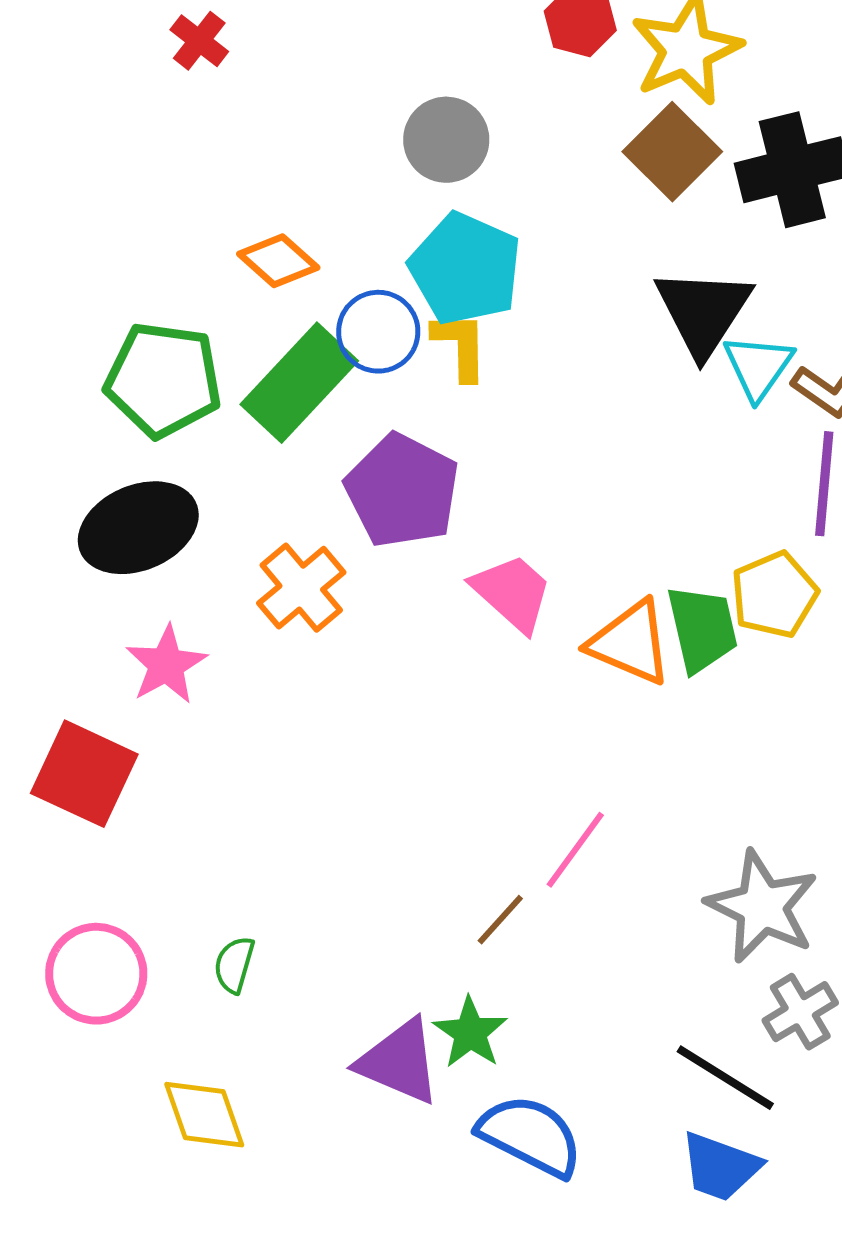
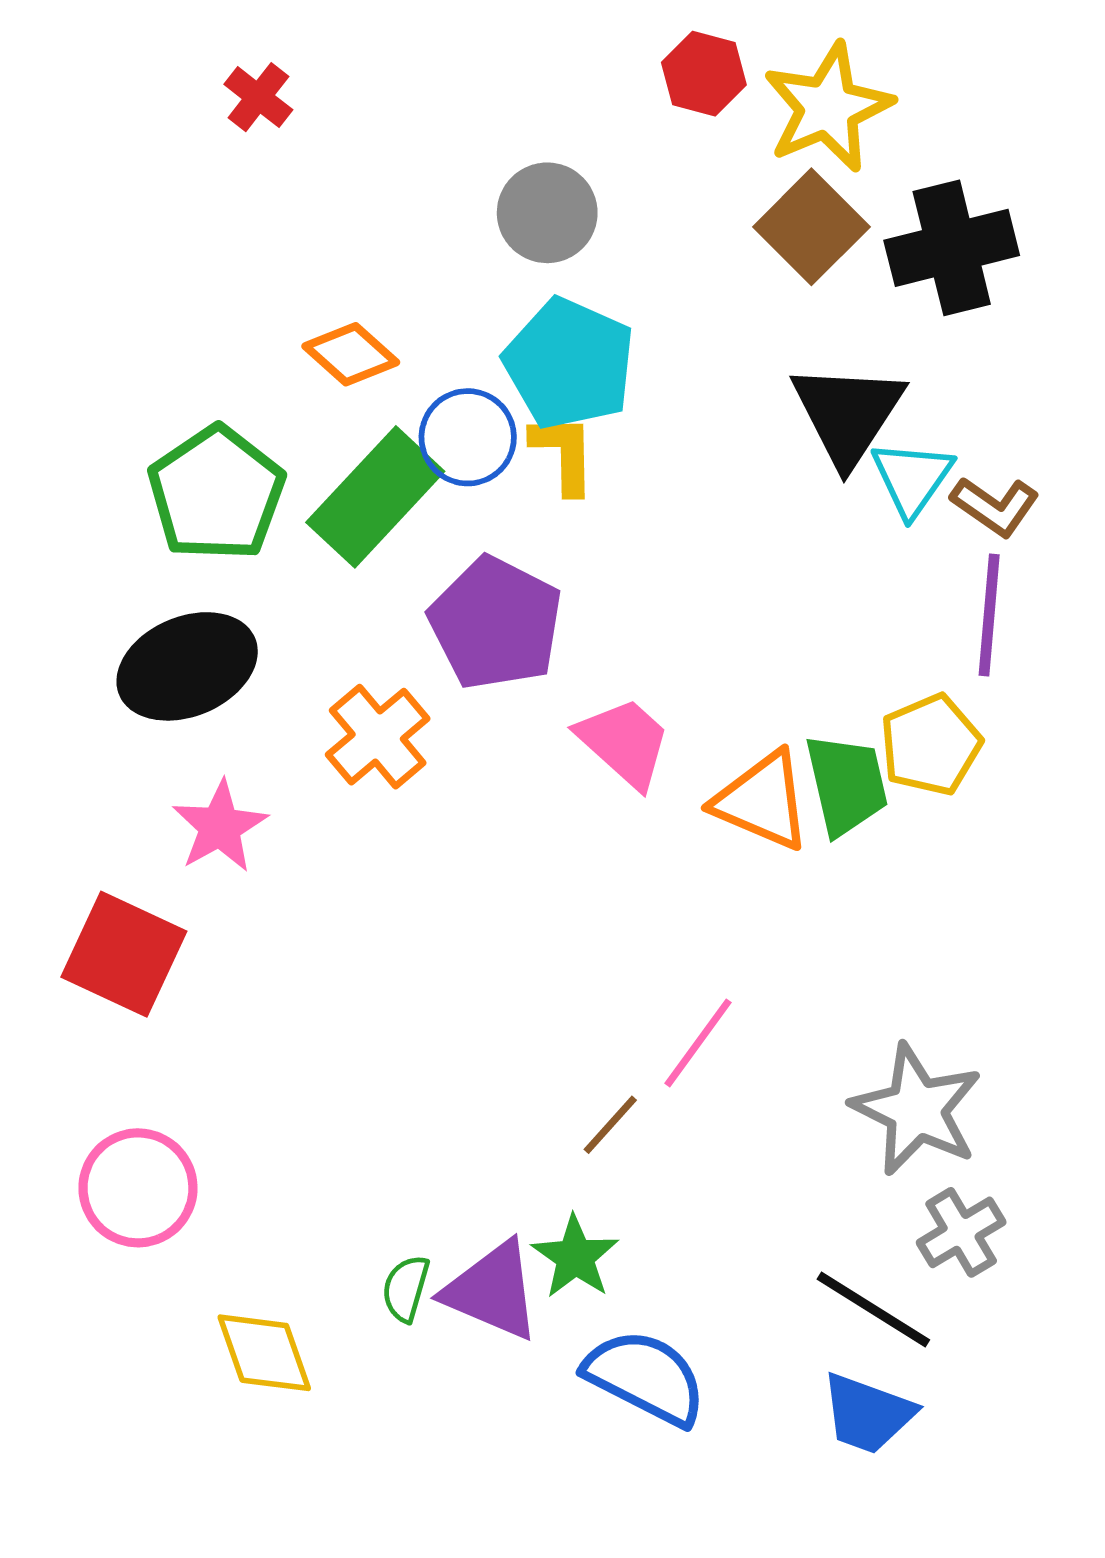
green pentagon: (163, 380) -> (216, 493), turned 30
green semicircle: (234, 965) -> (406, 1288), moved

